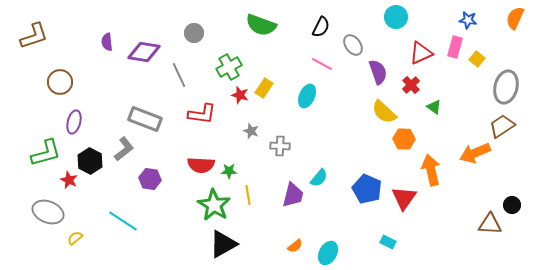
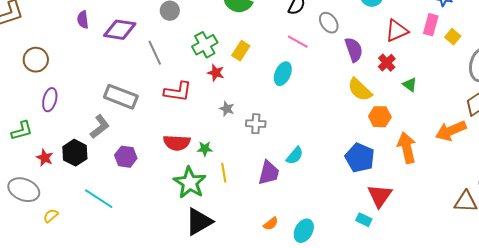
yellow rectangle: (264, 88) -> (241, 51), moved
green L-shape: (46, 153) -> (22, 131), size x0.7
black hexagon: (90, 161) -> (75, 153), moved
blue pentagon: (367, 189) -> (360, 158), moved
red triangle: (404, 198) -> (380, 196), moved

